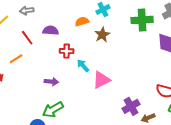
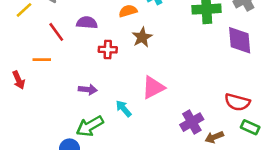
brown star: (102, 35) -> (142, 37), moved
orange line: (16, 59) -> (42, 60), turned 32
cyan arrow: (83, 66) -> (124, 109), moved

